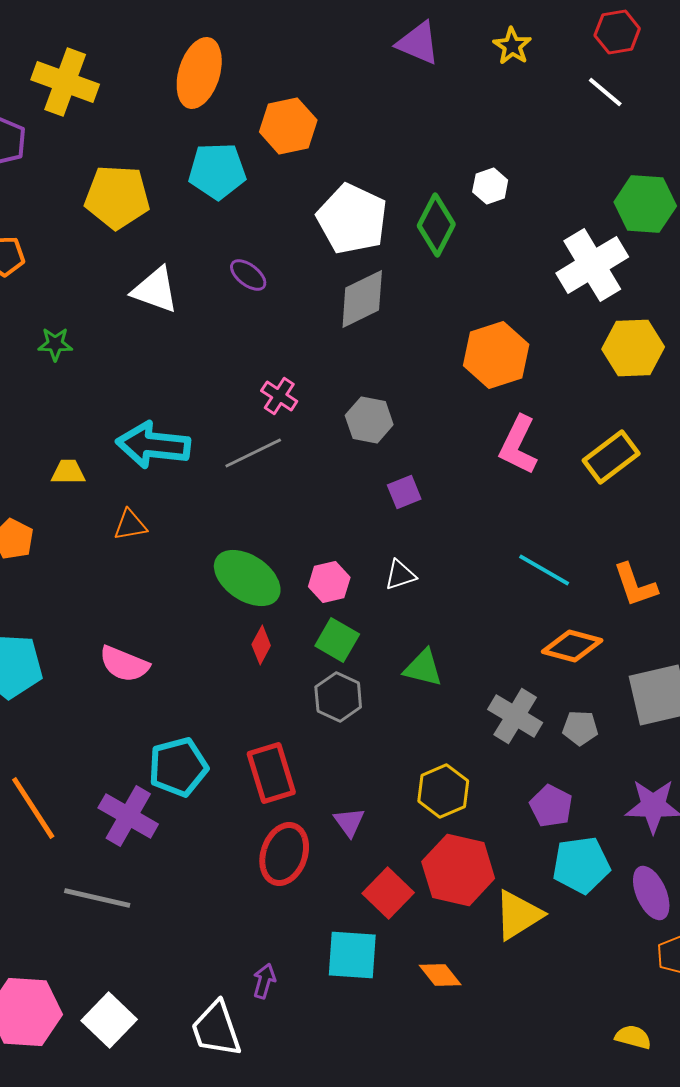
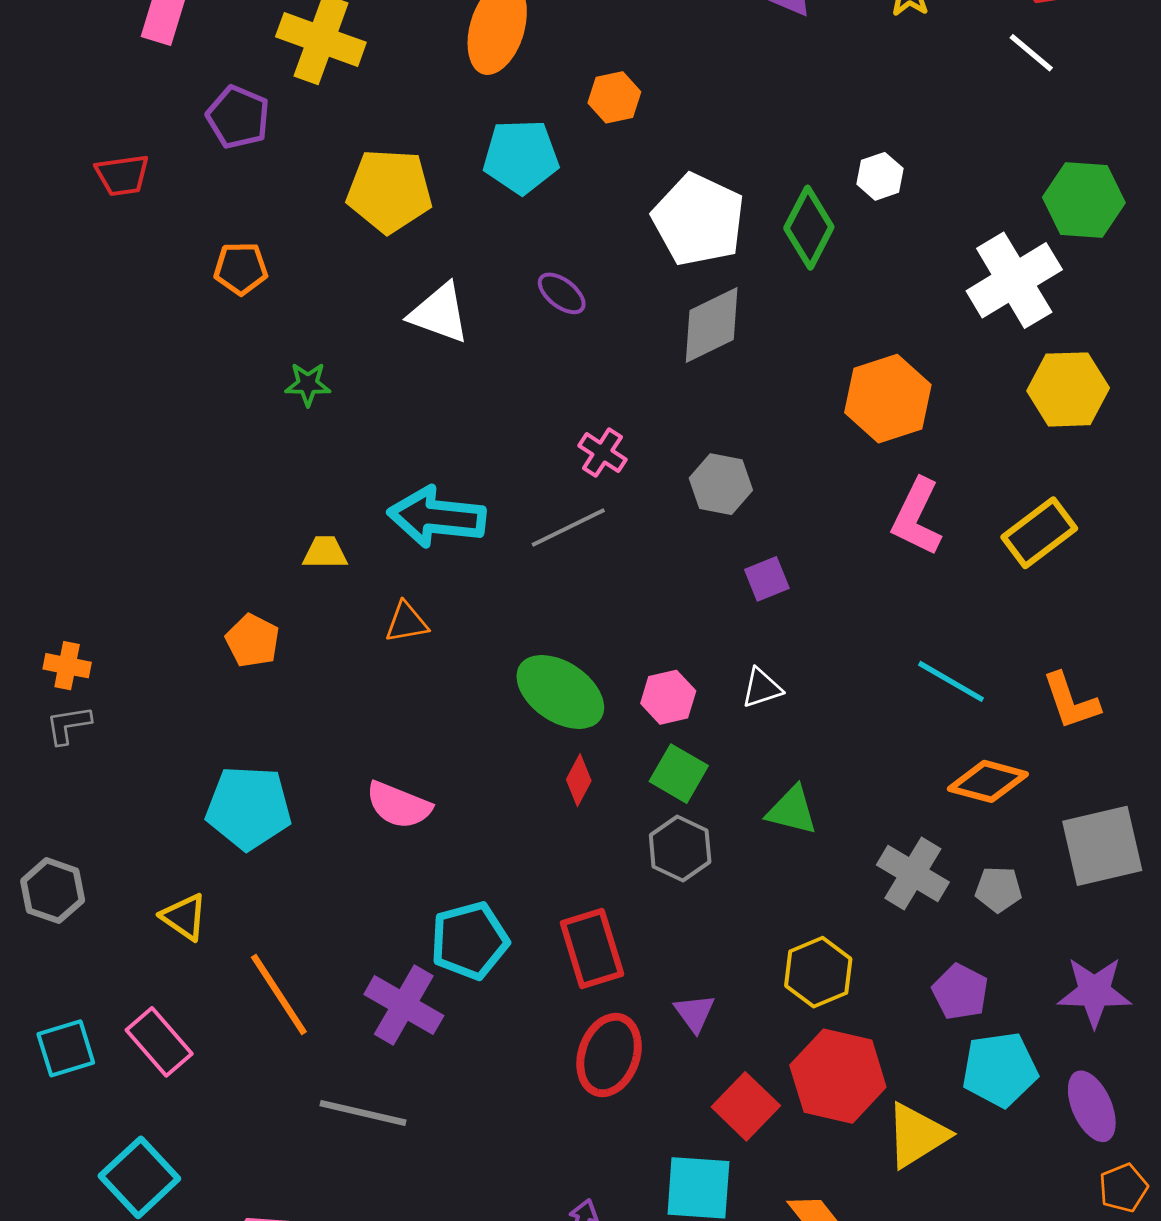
orange hexagon: (288, 126) -> (614, 97), size x0.7

